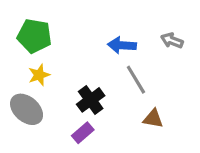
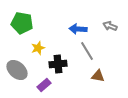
yellow star: (39, 75) -> (38, 48), moved
black cross: (91, 100) -> (58, 64), turned 30
purple rectangle: (83, 133) -> (44, 85), moved

